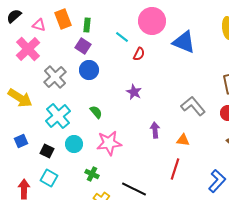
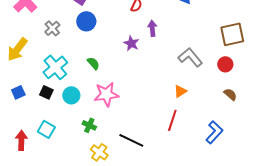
gray cross: (55, 77) -> (52, 28), size x0.7
yellow arrow: (20, 98) -> (17, 49), turned 95
purple arrow: (155, 130) -> (152, 28), moved
orange triangle: (183, 140) -> (180, 91), turned -40
black square: (47, 151) -> (46, 92), moved

